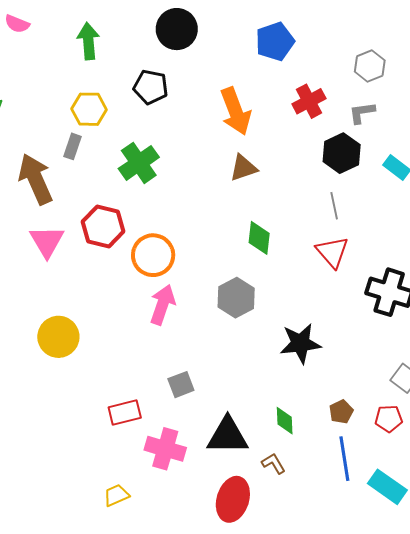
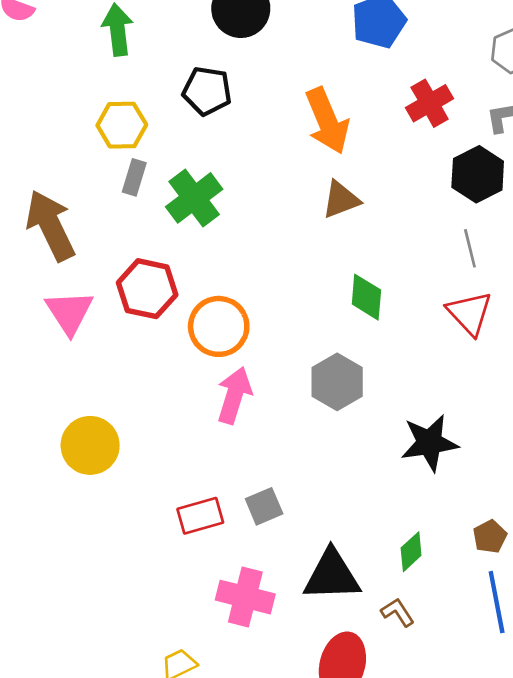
gray rectangle: (72, 146) -> (134, 177), moved
red rectangle: (125, 412) -> (200, 516), moved
green diamond: (285, 421) -> (411, 552), turned 52

